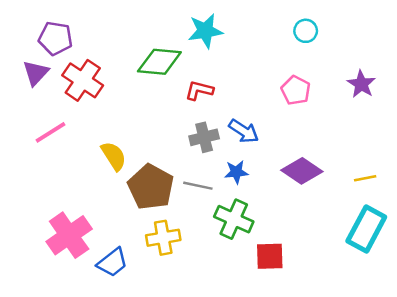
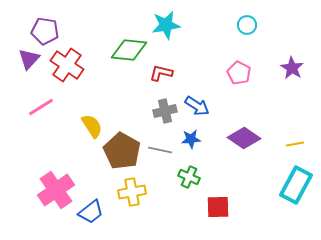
green cross: (234, 219) -> (189, 177), size x0.7

